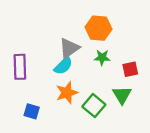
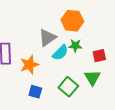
cyan semicircle: (63, 66) -> (60, 53), moved
orange star: (67, 93) -> (29, 65), moved
blue square: (32, 111) -> (35, 92), moved

